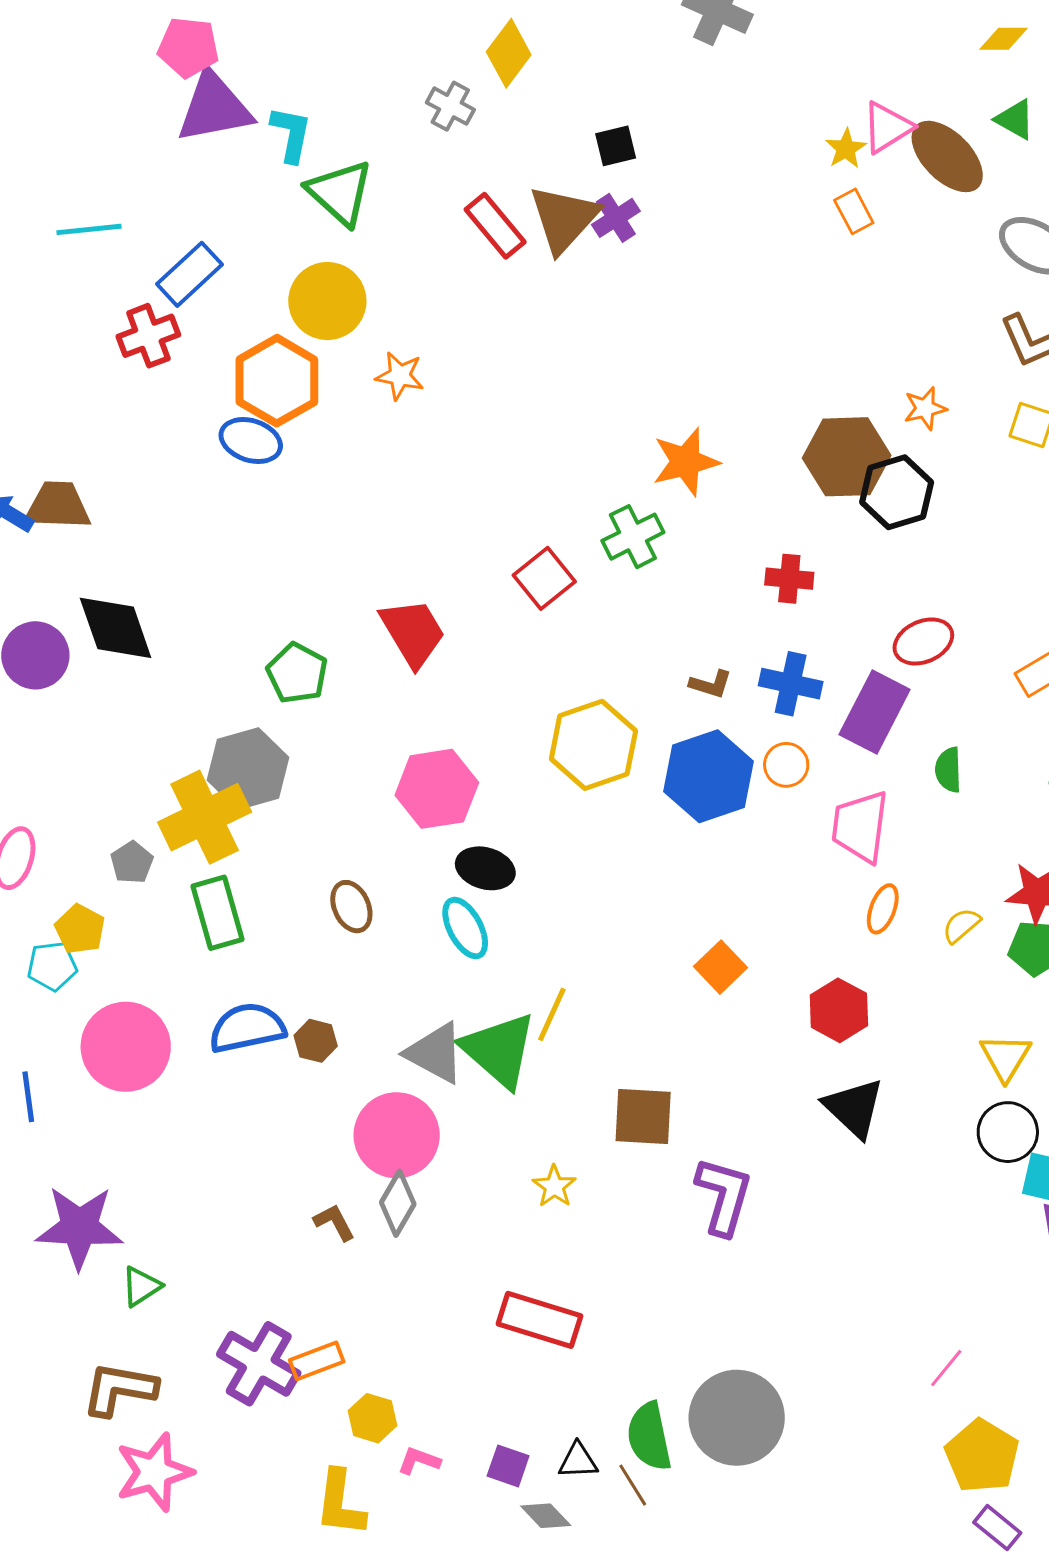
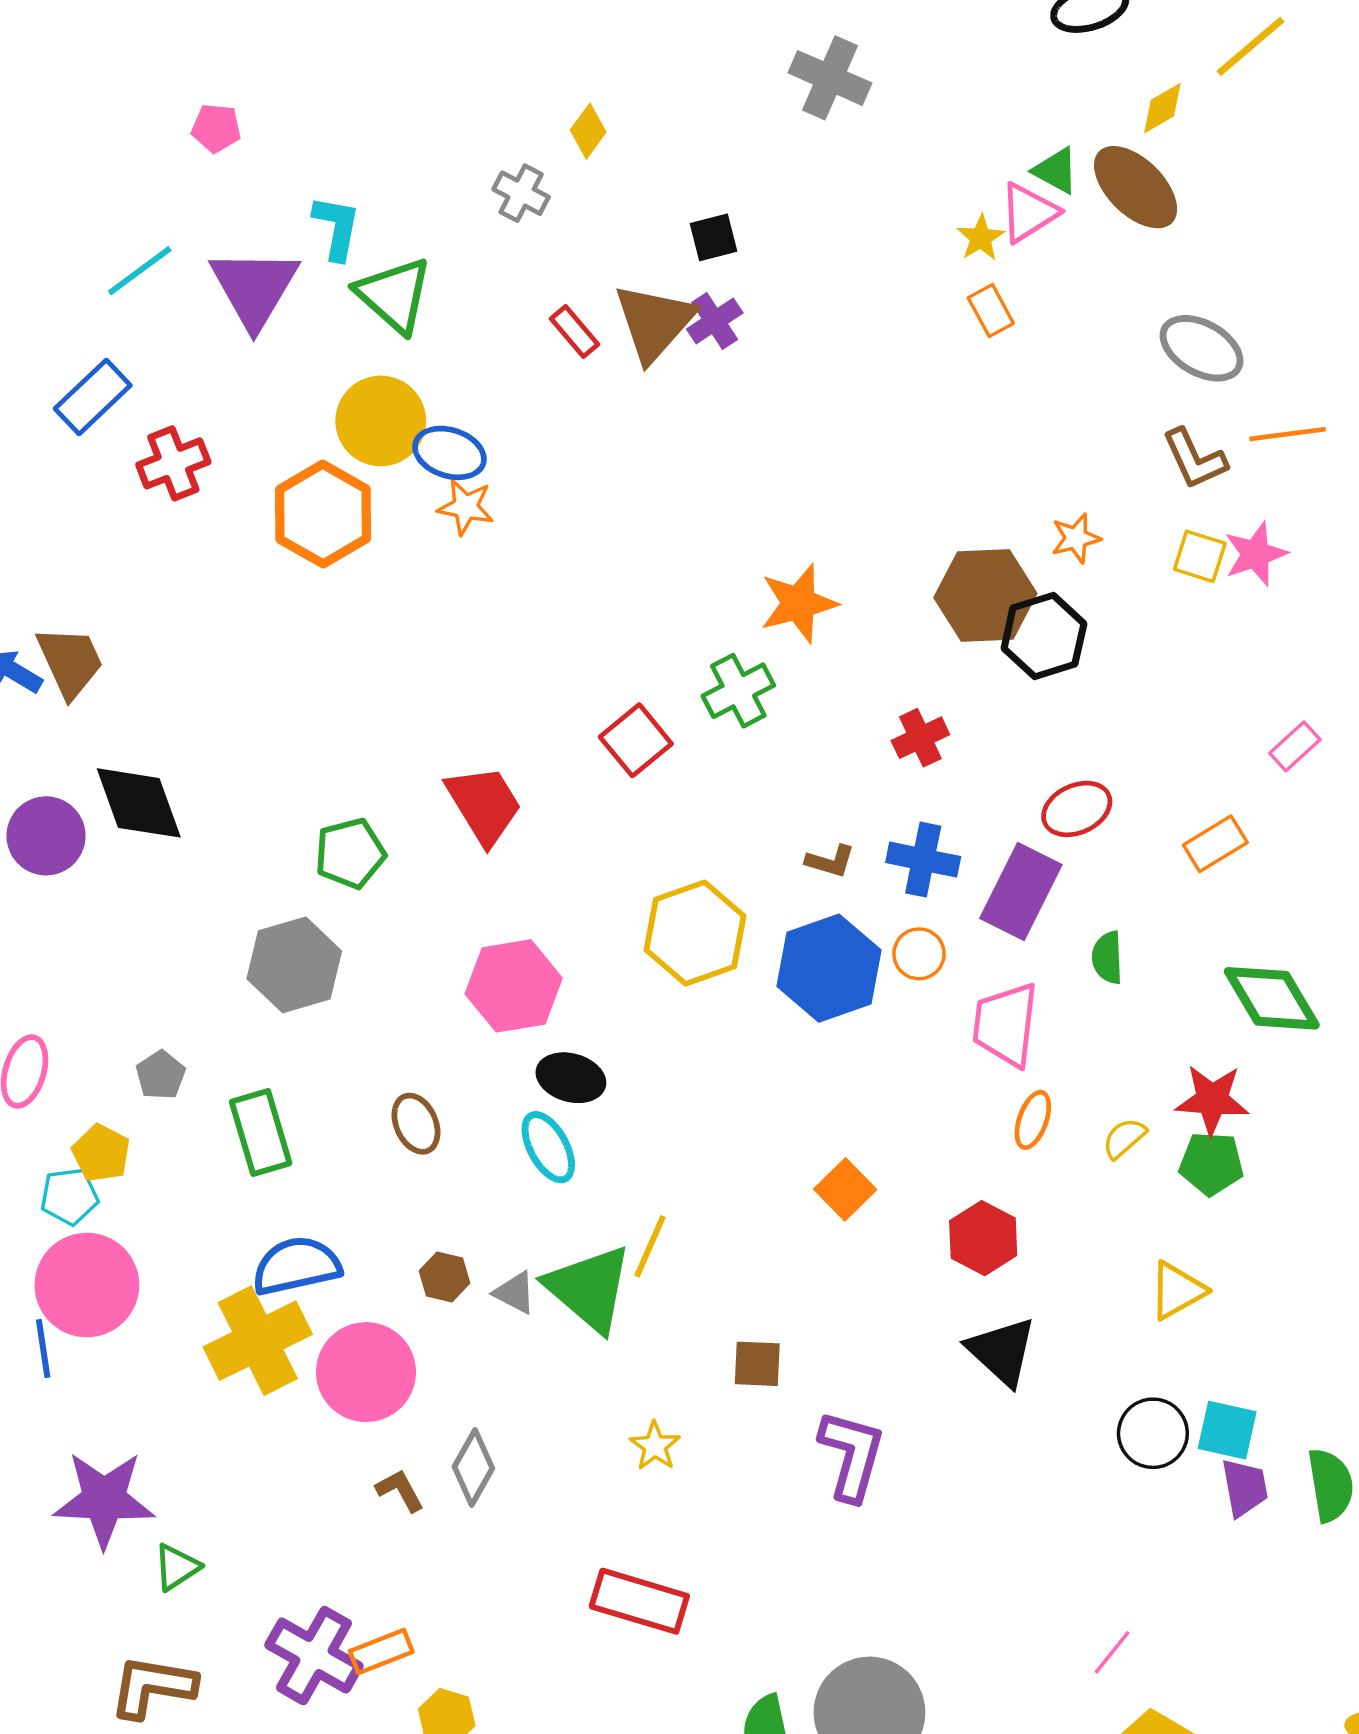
yellow diamond: (1003, 39) -> (1162, 108), turned -30
pink pentagon: (188, 47) -> (216, 128), size x0.7
yellow diamond: (509, 53) -> (588, 131), size x0.7
purple triangle: (214, 107) -> (254, 288), moved, turned -48
green triangle: (1015, 119) -> (1056, 171), moved
brown ellipse: (947, 156) -> (1136, 187), moved
red rectangle: (495, 226) -> (575, 332), size x0.7
cyan line: (89, 229) -> (140, 271), moved, turned -30
blue rectangle: (189, 274) -> (93, 397), moved
blue ellipse: (251, 441) -> (449, 453), moved
brown trapezoid: (58, 506) -> (70, 662), turned 64
red cross: (789, 579) -> (920, 738), turned -30
green pentagon: (297, 673) -> (350, 853), turned 30
yellow cross: (205, 817) -> (258, 1341), moved
brown hexagon: (316, 1041) -> (444, 1277), moved
pink circle: (126, 1047) -> (87, 1285), moved
gray triangle: (435, 1053) -> (515, 1293), size x0.6
yellow triangle: (1005, 1057) -> (1177, 1290), turned 30
brown square: (643, 1117) -> (757, 1364), size x0.7
black circle: (1008, 1132) -> (1153, 1433), moved
pink circle: (397, 1135) -> (366, 1372), moved

